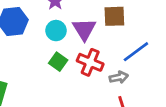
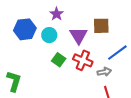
cyan circle: (56, 31) -> (49, 35), moved

